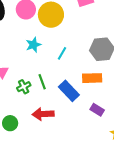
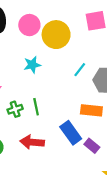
cyan line: (62, 53) -> (80, 70), moved
blue rectangle: (69, 91) -> (71, 133), moved

